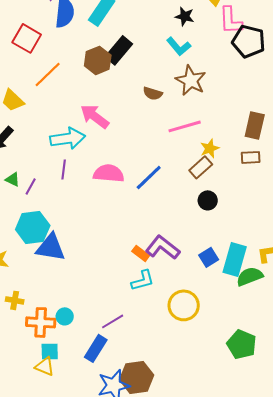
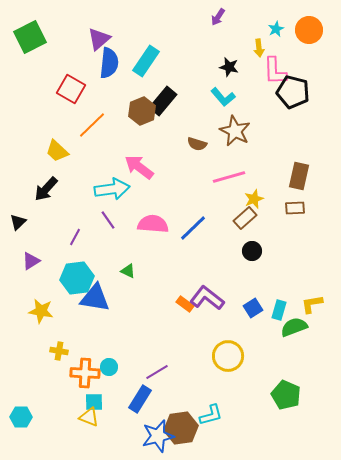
purple line: (64, 169) -> (108, 220), turned -42
green triangle: (13, 179) -> (128, 271), moved
cyan rectangle: (235, 259) -> (279, 310), size x0.6
cyan L-shape: (143, 280) -> (211, 415), moved

